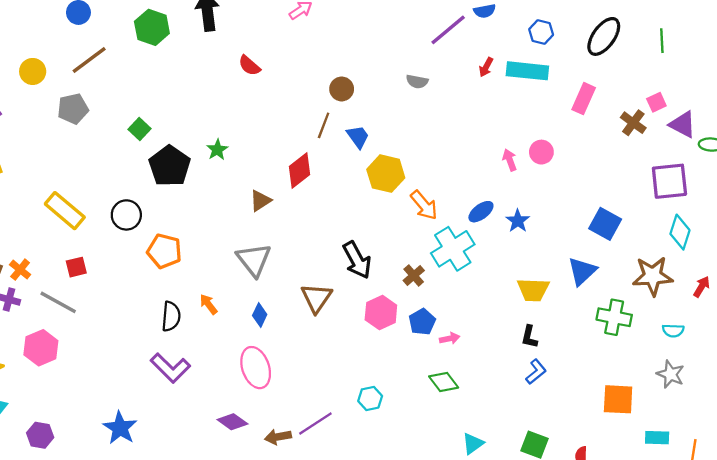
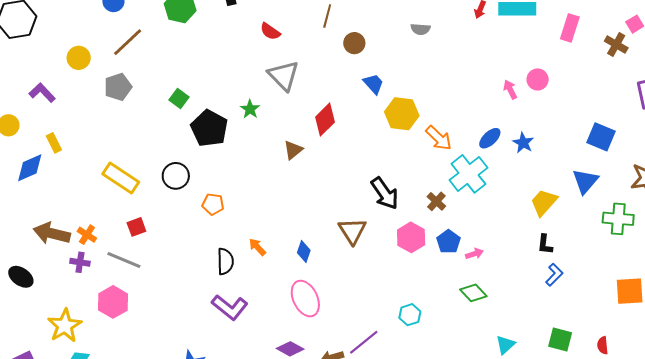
brown line: (324, 125) -> (327, 16), moved
orange pentagon: (164, 251) -> (213, 204), size x0.7
gray triangle: (254, 260) -> (284, 76), moved
yellow trapezoid: (533, 290) -> (544, 202), turned 136

